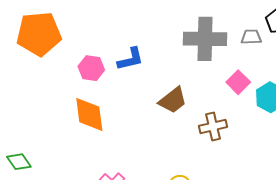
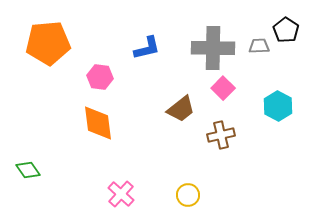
blue L-shape: (131, 59) -> (147, 48), moved
pink square: (238, 82) -> (223, 88), moved

